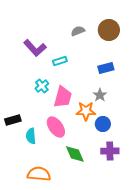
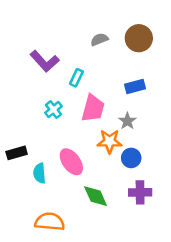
cyan rectangle: (60, 61) -> (76, 78), turned -48
pink trapezoid: (63, 97) -> (93, 108), moved

